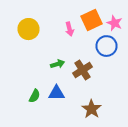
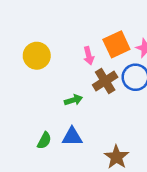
brown cross: (82, 70) -> (105, 81), moved

